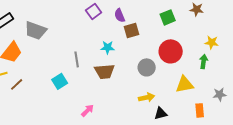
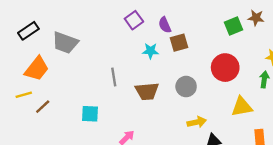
green square: (168, 17) -> (233, 26), moved
cyan star: (108, 47) -> (151, 51), moved
gray circle: (147, 67) -> (186, 87), moved
cyan square: (60, 81) -> (90, 114), moved, turned 35

